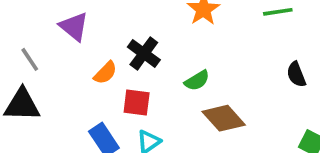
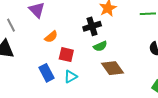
black cross: (144, 53) -> (92, 26), moved, turned 30

